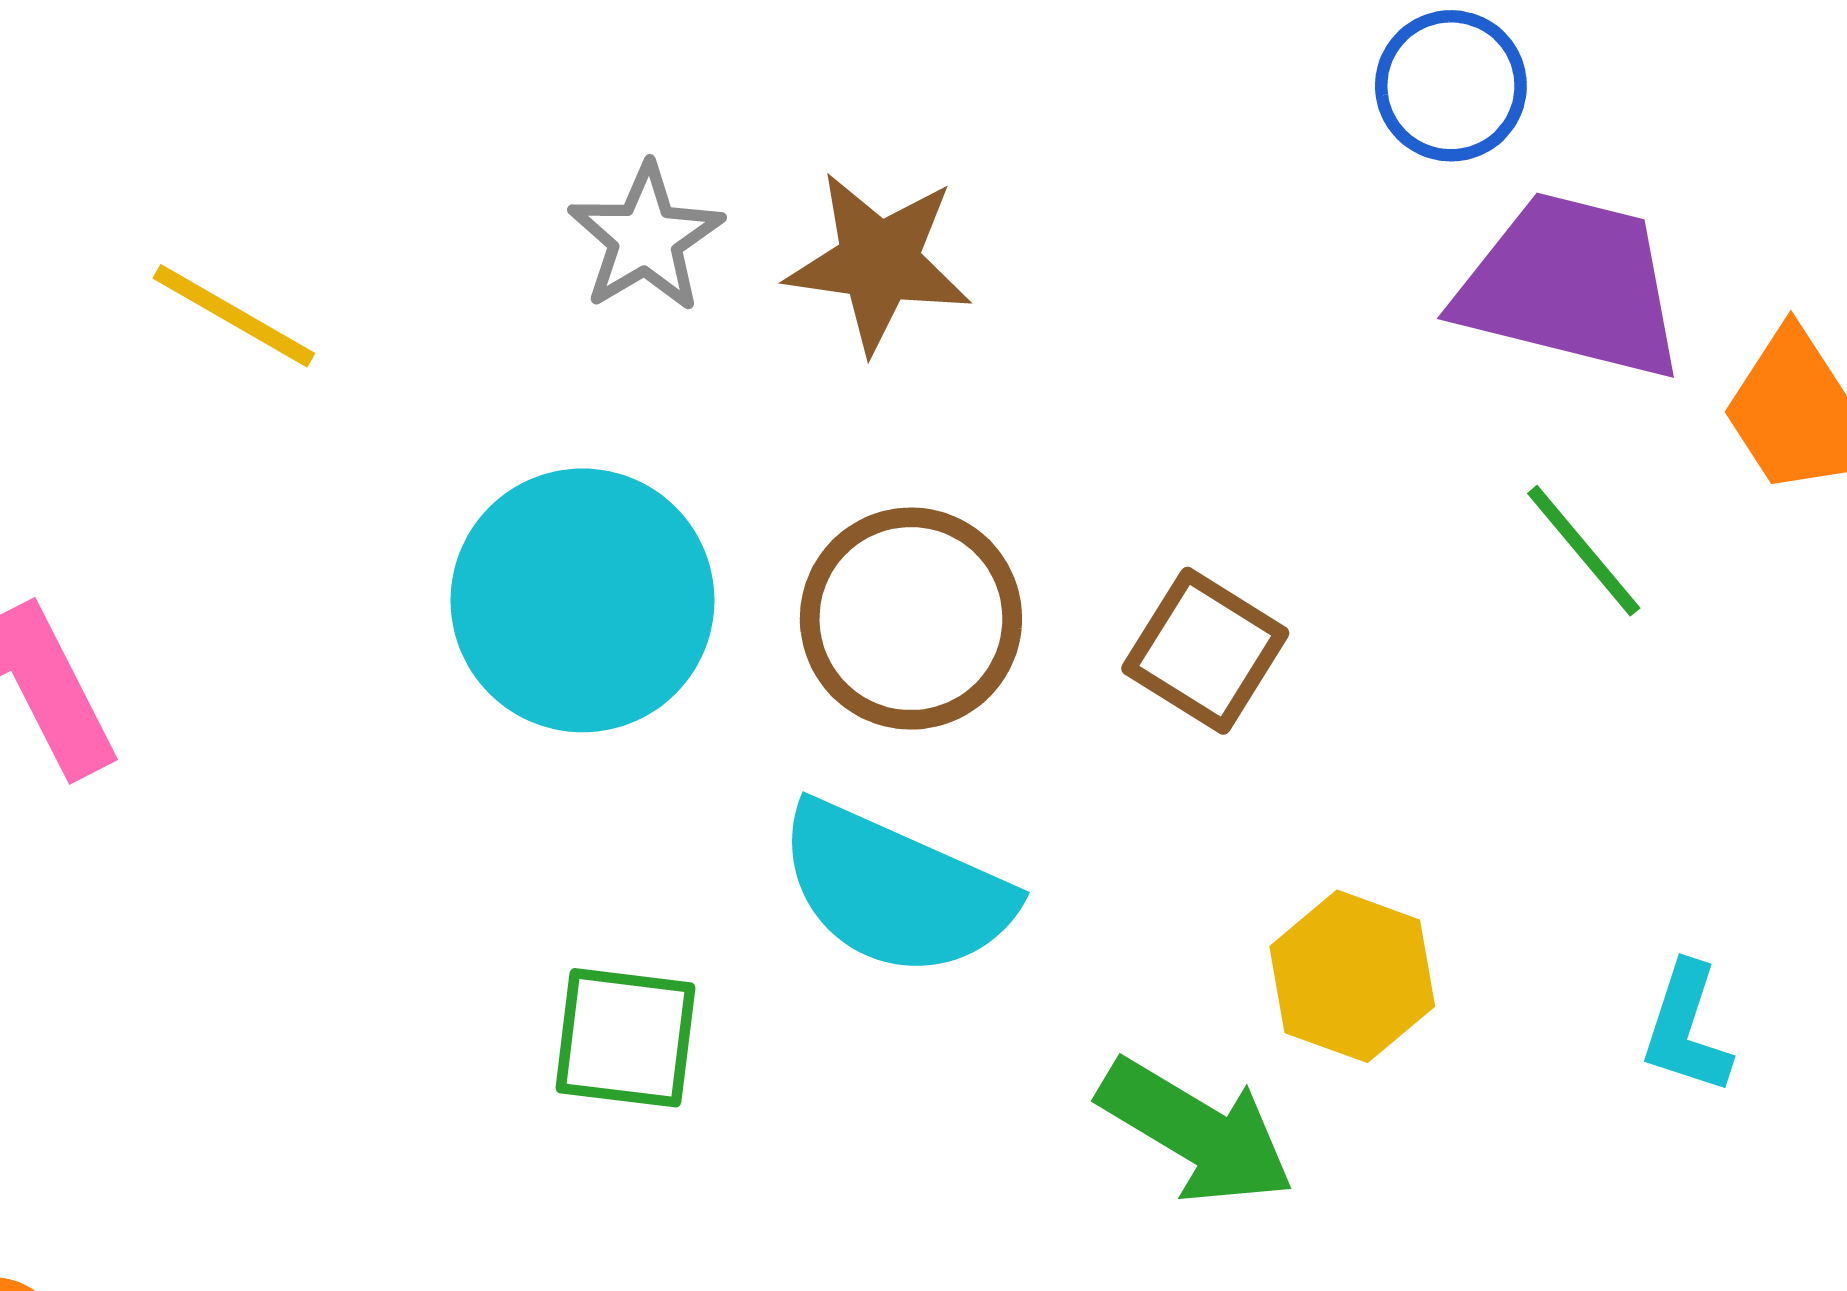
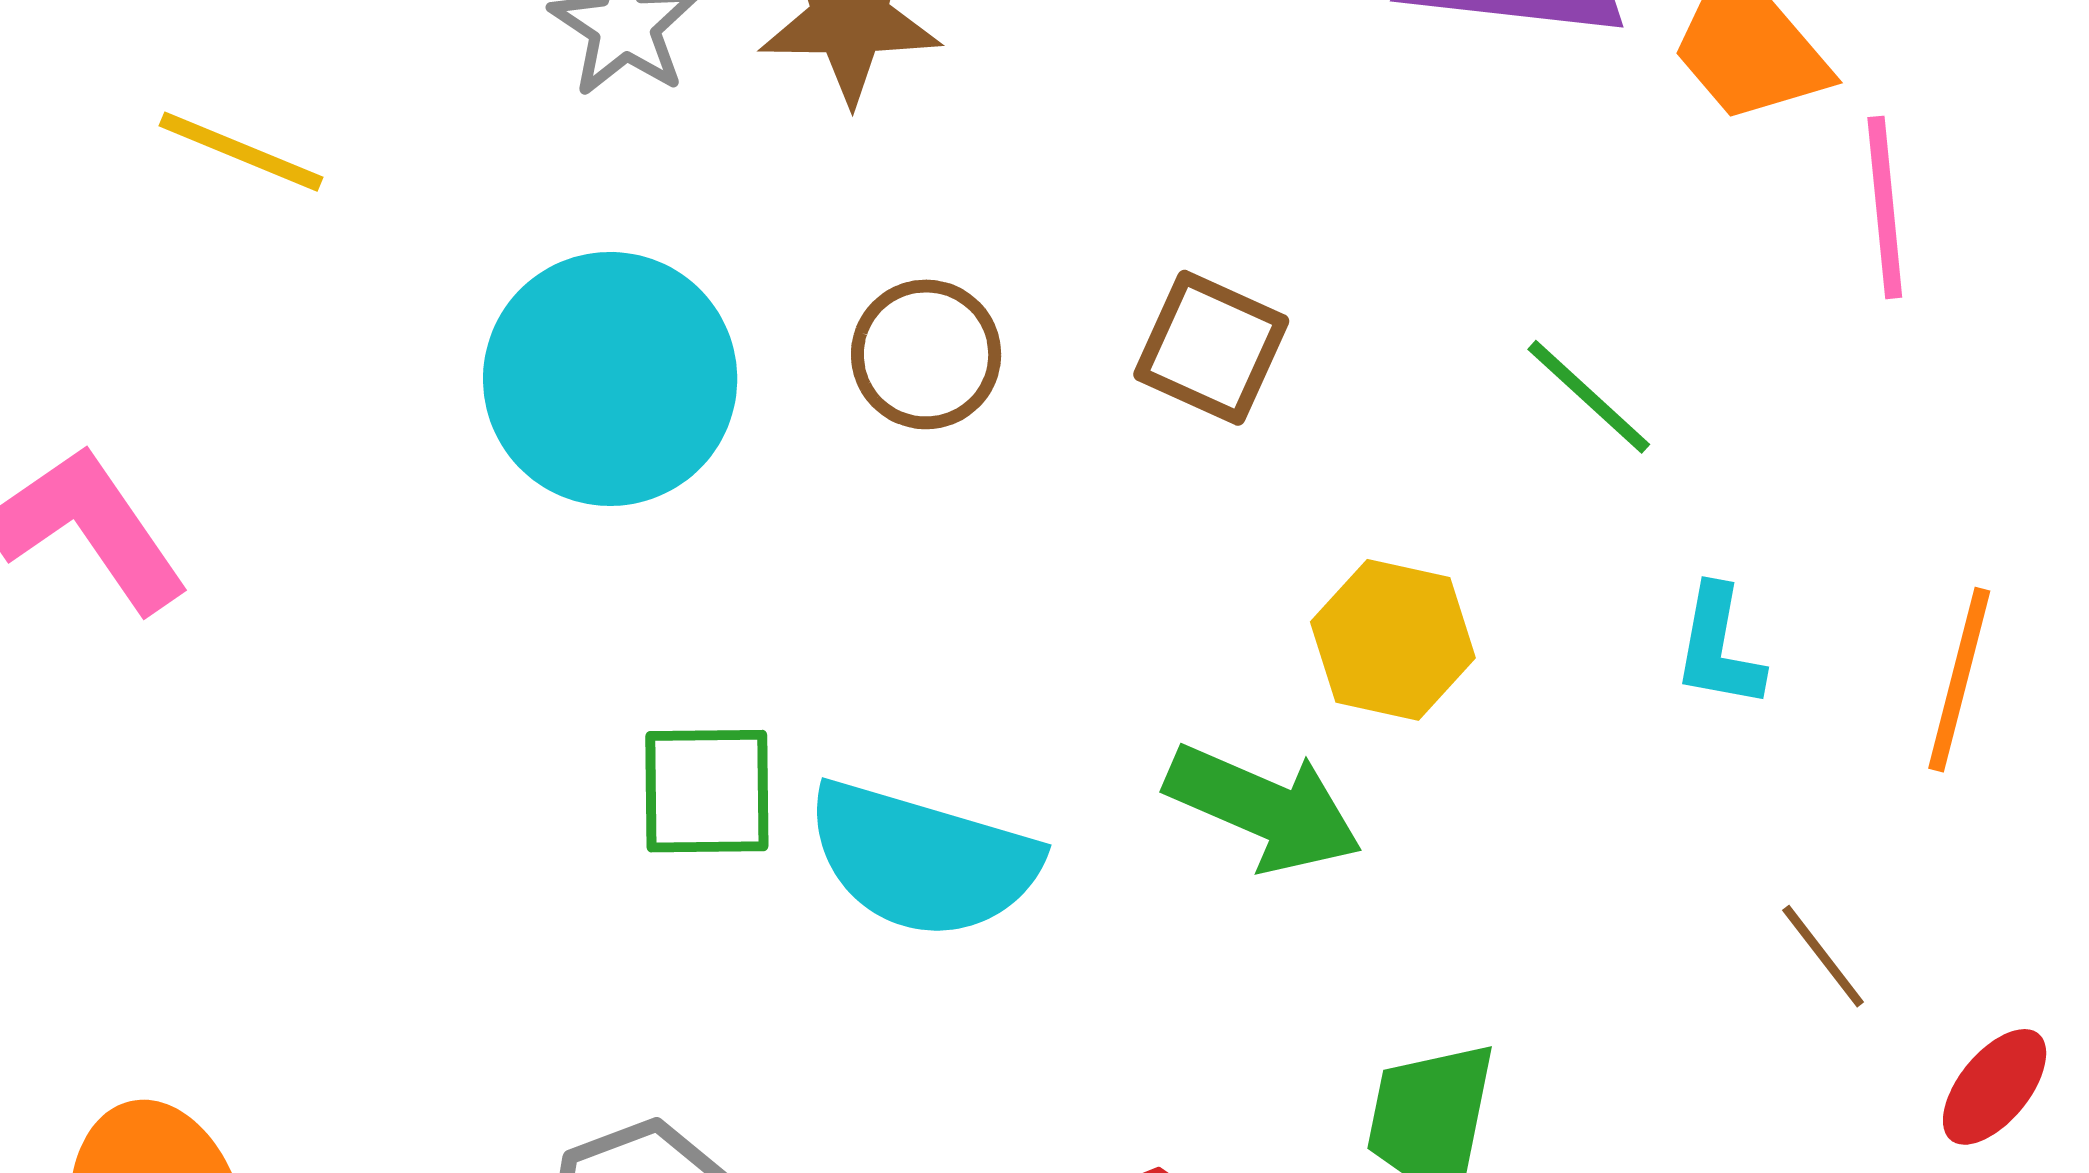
green line: (1584, 551) -> (1589, 397), moved
brown circle: (911, 619) -> (926, 354), size x0.7
cyan semicircle: (895, 890) -> (923, 860), moved

